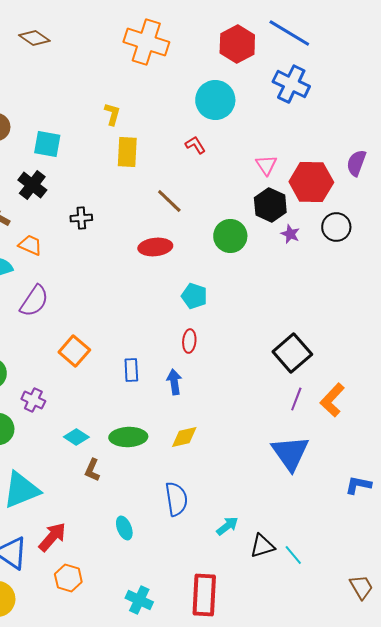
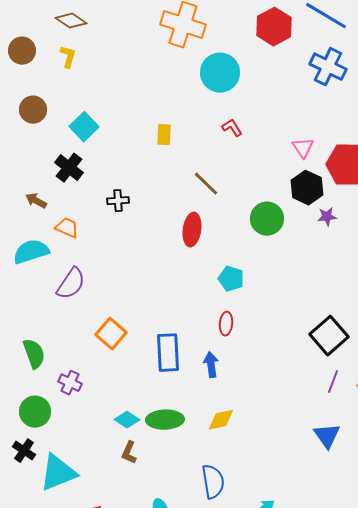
cyan circle: (215, 100) -> (220, 73), moved
yellow L-shape: (112, 114) -> (68, 57), moved
cyan square: (47, 144) -> (84, 127), turned 36
yellow rectangle: (127, 152) -> (164, 135), size x0.7
purple star: (290, 234) -> (327, 217), turned -30
red ellipse: (155, 247) -> (192, 230), turned -76
blue rectangle: (131, 370) -> (168, 353), size x1.6
cyan diamond: (76, 437) -> (127, 420), moved
blue triangle: (290, 453) -> (327, 436), size x0.7

